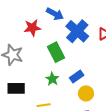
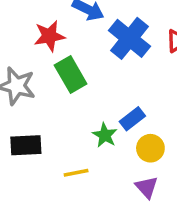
green rectangle: (56, 52) -> (71, 75), moved
green star: (52, 79) -> (105, 135), moved

